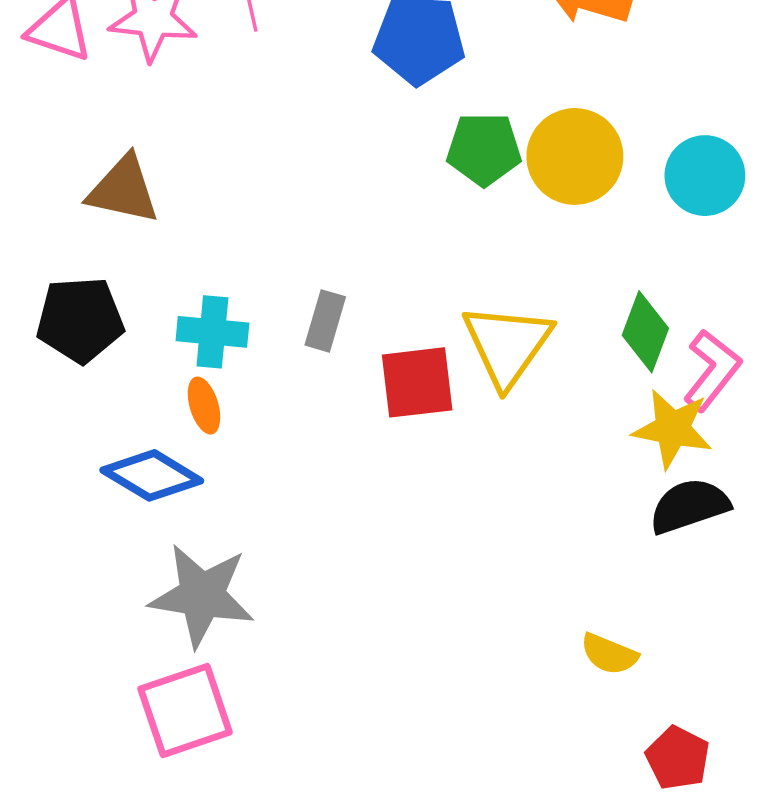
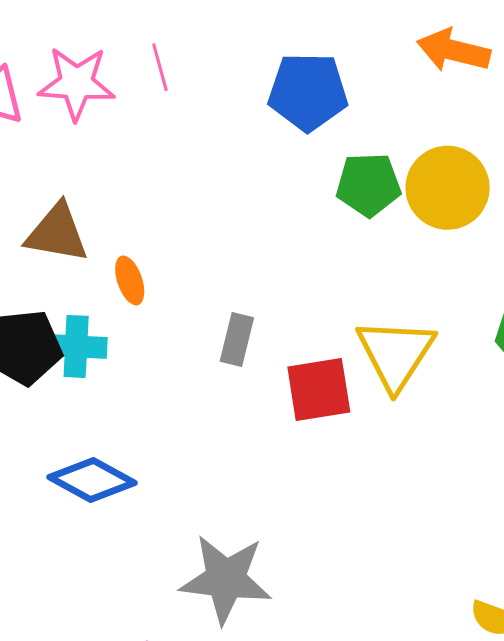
cyan cross: (212, 332) -> (76, 346), moved
orange ellipse: (204, 406) -> (130, 280), moved
gray star: (202, 595) -> (226, 579), moved

